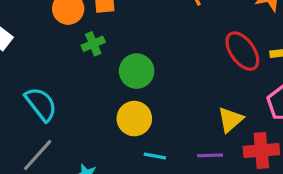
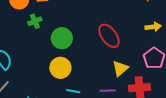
red ellipse: (242, 51) -> (109, 36), moved

